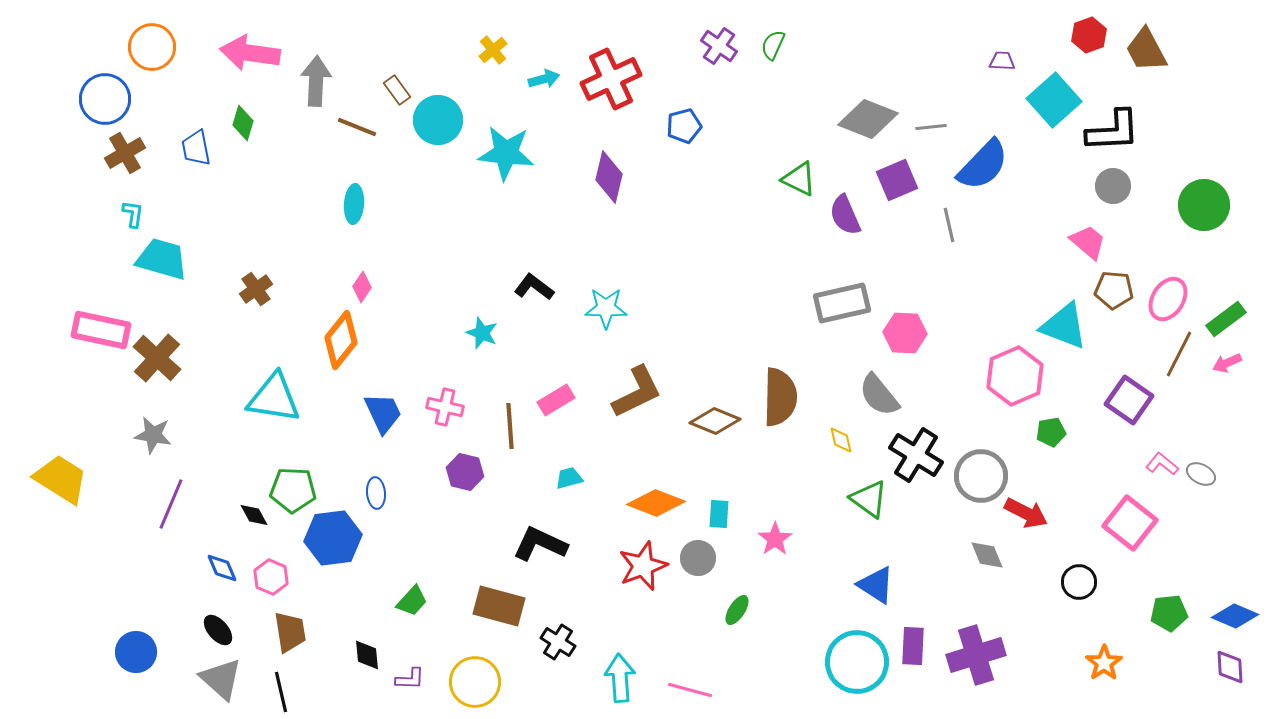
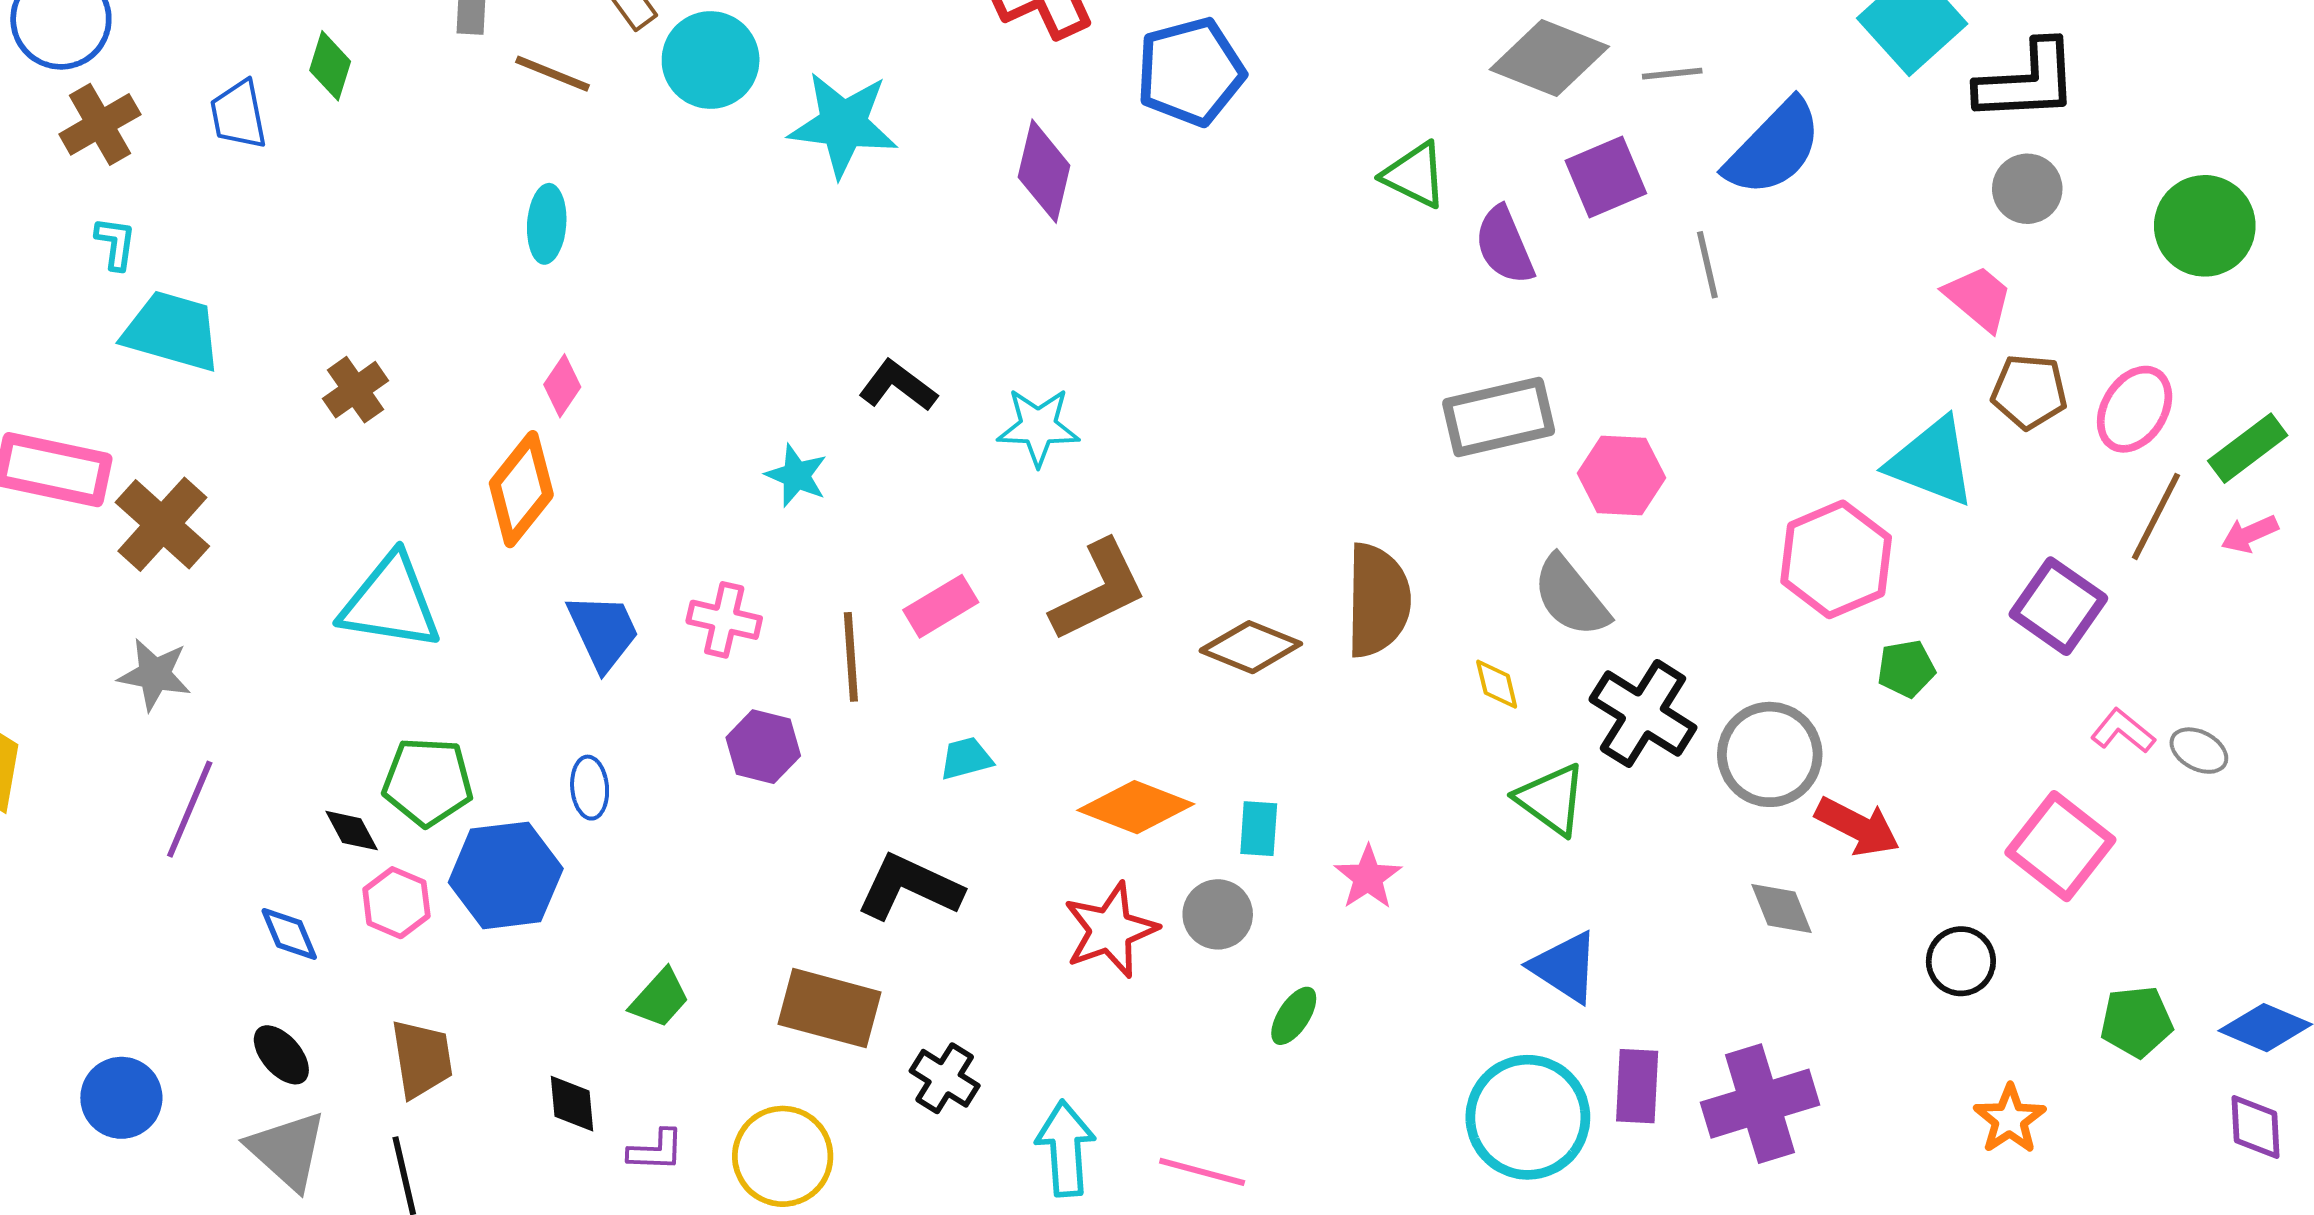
blue pentagon: (684, 126) -> (1190, 72), size x1.6
pink hexagon: (271, 577) -> (396, 903), moved

